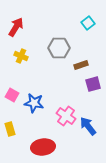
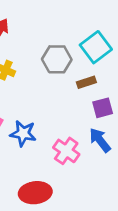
cyan square: (88, 23) -> (96, 47), moved, size x1.6
blue arrow: (88, 126) -> (100, 140), moved

